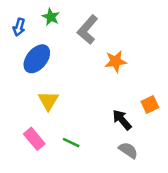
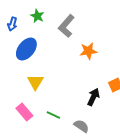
black arrow: (122, 120) -> (93, 97), turned 66
gray semicircle: (128, 150) -> (81, 126), moved

